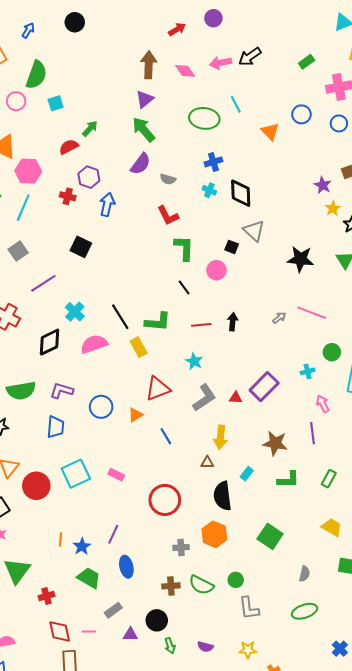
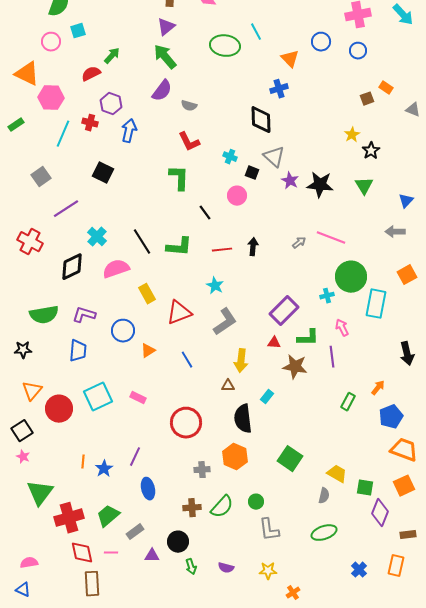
pink circle: (16, 101) -> (51, 42), moved
blue cross: (213, 162) -> (279, 89), moved
purple star: (323, 185) -> (290, 181), moved
cyan cross: (209, 190) -> (230, 157), moved
cyan line: (23, 207) -> (63, 134), moved
green L-shape: (184, 248) -> (179, 178), moved
yellow rectangle: (139, 347) -> (147, 294), moved
green circle: (332, 352) -> (351, 277), size x1.8
red triangle: (236, 398) -> (274, 343), moved
orange triangle: (135, 415) -> (148, 351), moved
green L-shape: (288, 480) -> (308, 338), moved
yellow trapezoid: (332, 527) -> (337, 474), moved
green trapezoid: (89, 578) -> (108, 516), moved, turned -70
green semicircle: (201, 585) -> (222, 507), turned -75
red cross: (46, 596) -> (69, 518), size x1.8

